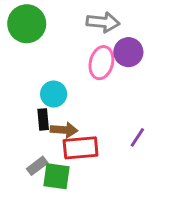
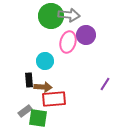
green circle: (27, 24) -> (51, 16), moved
cyan circle: (54, 94) -> (45, 61), moved
purple line: (137, 137) -> (105, 84), moved

